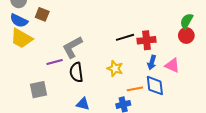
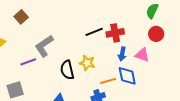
brown square: (42, 14) -> (21, 17), moved, turned 32
red circle: (186, 36) -> (156, 34), moved
black semicircle: (76, 72) -> (67, 70), moved

